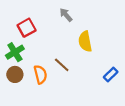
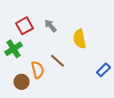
gray arrow: (66, 15) -> (50, 26), moved
brown circle: (15, 74) -> (21, 82), moved

